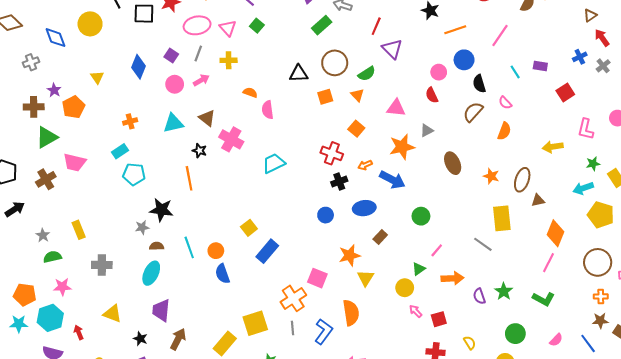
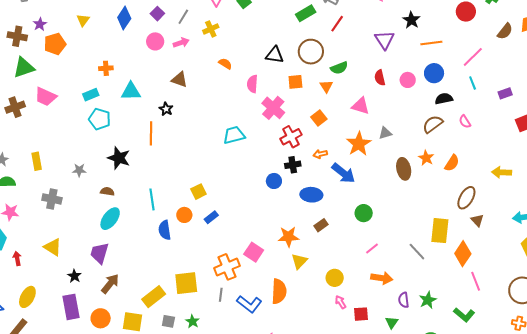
red line: (376, 26) -> (337, 24), moved
purple triangle: (392, 49) -> (384, 40), moved
yellow cross: (229, 60) -> (211, 29), turned -35
purple rectangle: (540, 66) -> (505, 93), turned -40
cyan line: (515, 72) -> (473, 83), moved
black semicircle: (479, 84) -> (444, 99), turned 84
red semicircle: (432, 95) -> (380, 78), moved
pink semicircle: (268, 110) -> (252, 84), moved
brown triangle: (207, 118) -> (179, 80), turned -30
cyan triangle: (173, 123) -> (131, 91), moved
orange semicircle: (504, 131) -> (452, 163), moved
pink cross: (231, 139) -> (273, 108), moved
orange star: (402, 147) -> (359, 144), turned -30
red cross: (332, 153) -> (291, 137), turned 30
orange star: (491, 176) -> (426, 158), moved
brown triangle: (538, 200) -> (477, 220), turned 48
blue circle: (326, 215) -> (274, 181), moved
gray star: (142, 227) -> (79, 170), moved
orange diamond: (555, 233) -> (463, 254), moved
cyan line: (189, 247) -> (152, 199), moved
orange circle: (216, 251) -> (184, 215), moved
blue rectangle: (267, 251) -> (211, 217), size x0.6
pink line: (548, 263) -> (476, 281), turned -60
green triangle: (419, 269) -> (392, 322), moved, turned -32
cyan ellipse: (151, 273) -> (110, 219), moved
blue L-shape: (323, 332) -> (249, 304), turned 80

